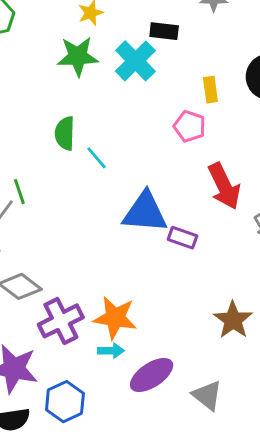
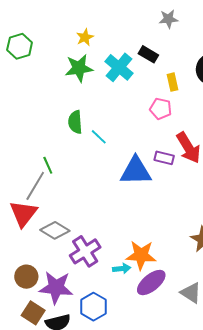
black rectangle: (164, 31) -> (148, 54), moved, turned 30
purple rectangle: (182, 238) -> (164, 158), moved
orange star: (115, 318) -> (141, 255), moved

